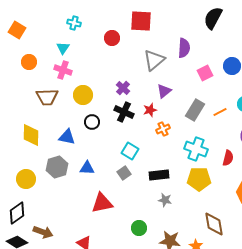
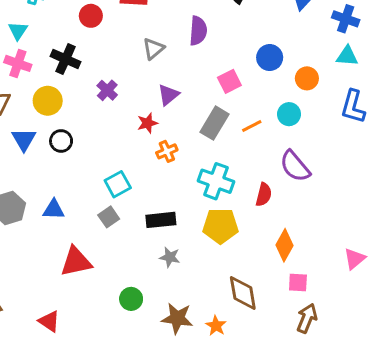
gray triangle: (154, 60) -> (153, 49), size x0.7
pink square: (205, 73) -> (229, 81), moved
black cross: (124, 112) -> (66, 59), moved
blue triangle: (67, 137) -> (24, 139), moved, turned 48
cyan square: (130, 151) -> (118, 184), turned 30

